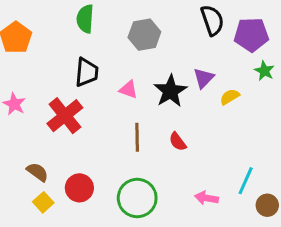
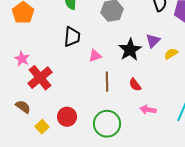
pink triangle: (129, 90) -> (95, 56), moved, turned -40
red cross: (65, 116) -> (40, 78), moved
brown semicircle: (37, 172) -> (23, 107), moved
pink arrow: (207, 198) -> (148, 110), moved

